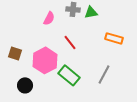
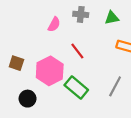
green triangle: (91, 12) -> (112, 18), moved

